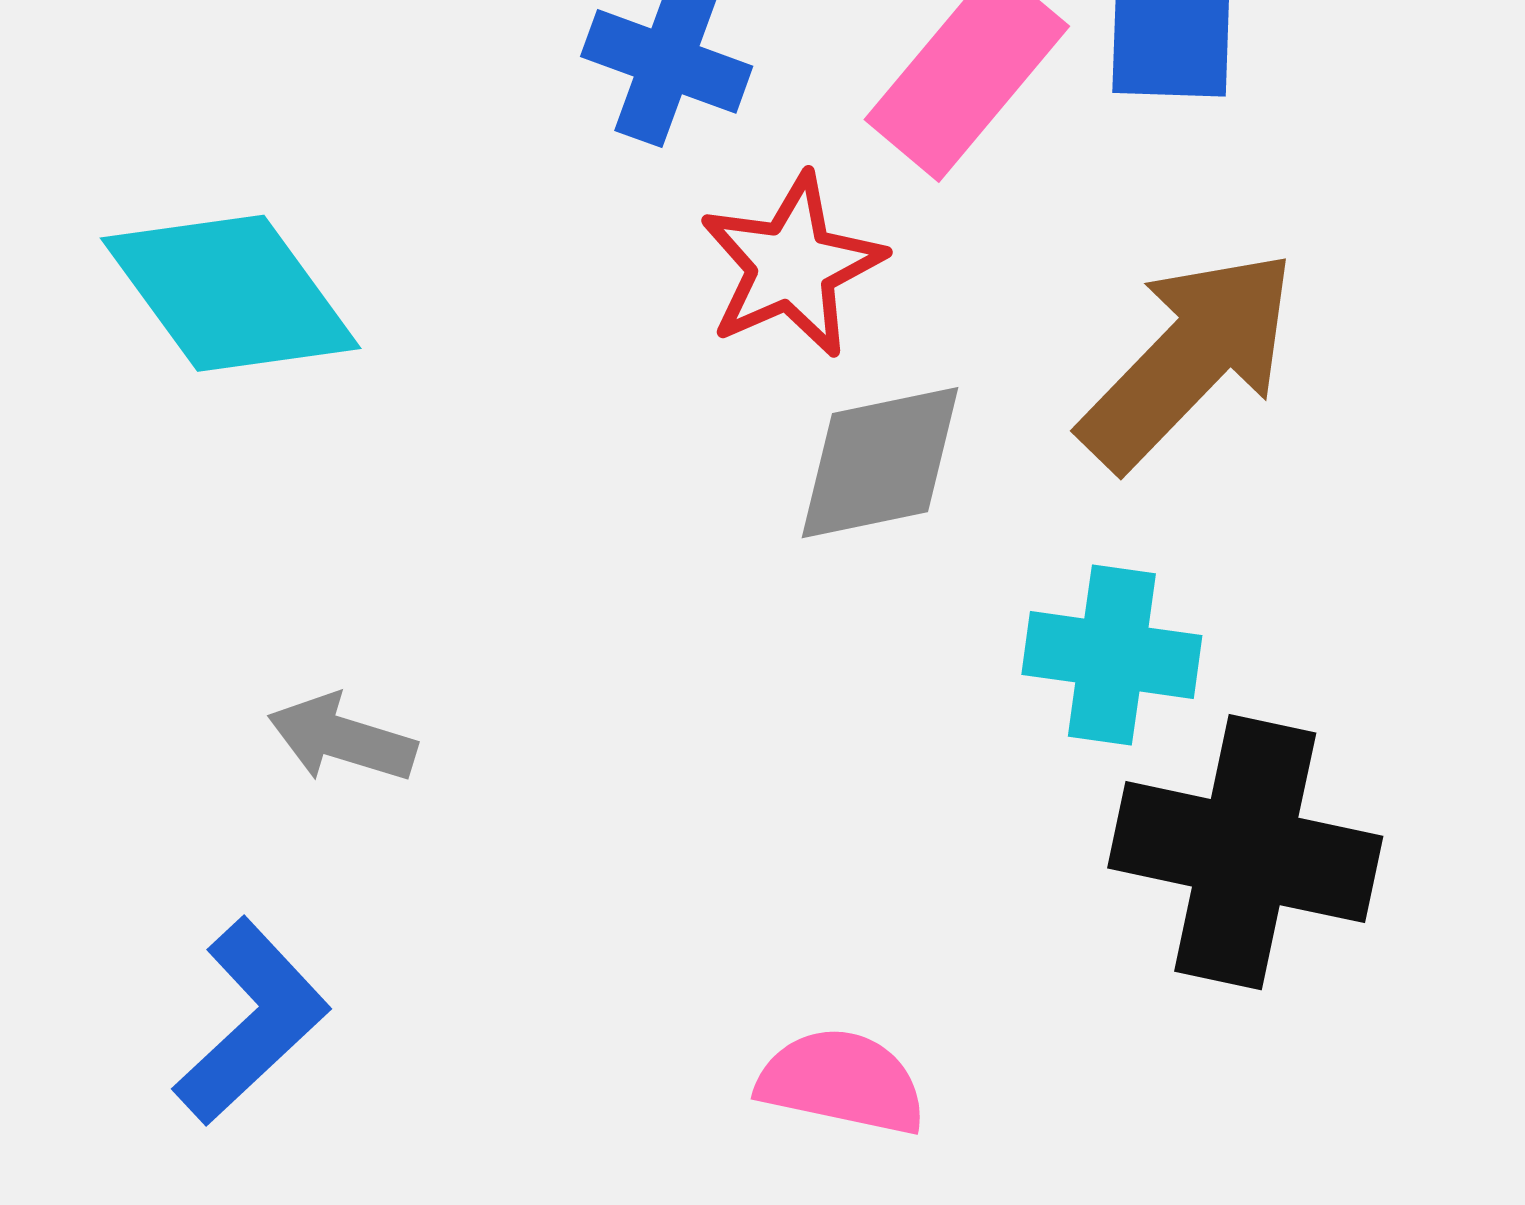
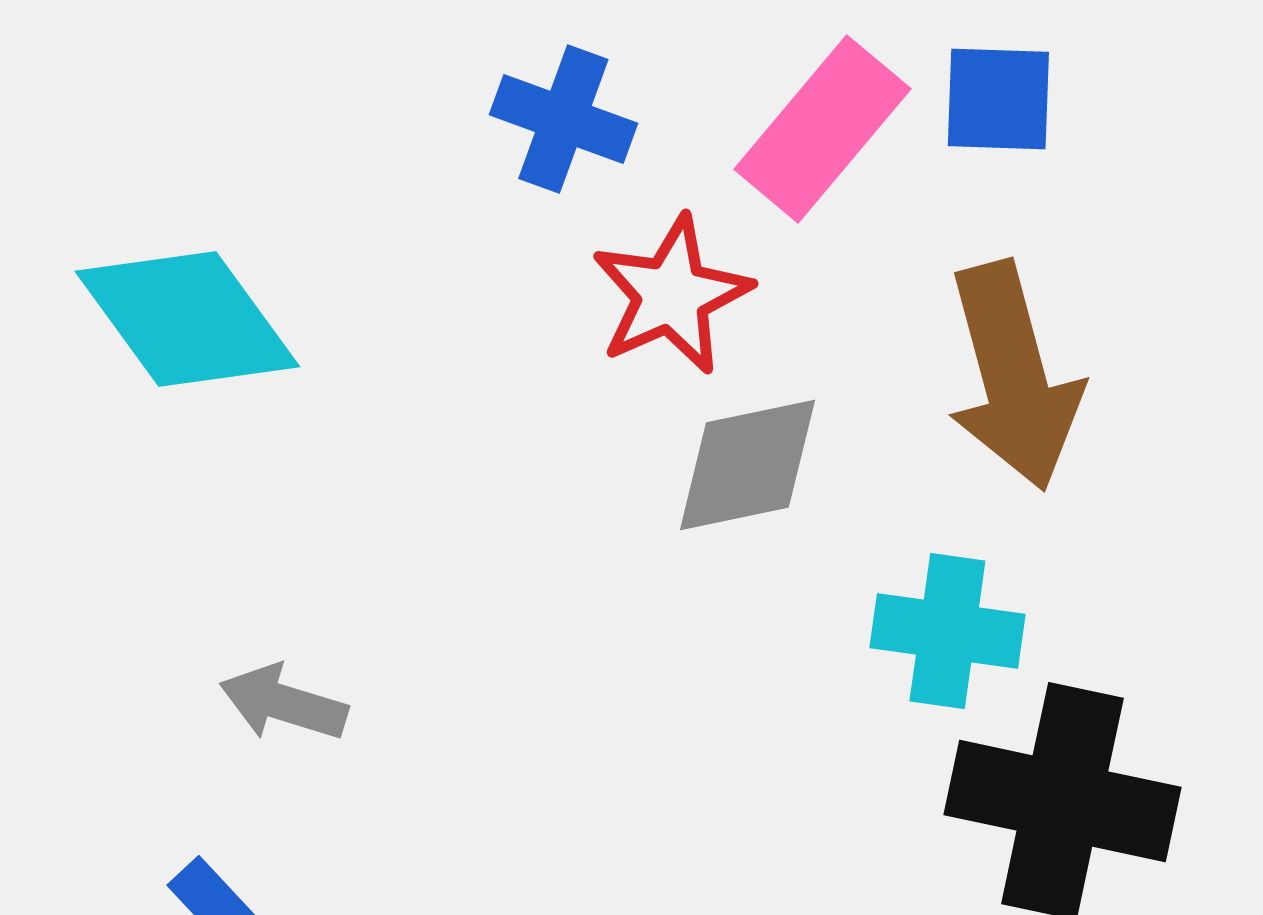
brown arrow: (1188, 359) -> (1013, 376), turned 121

